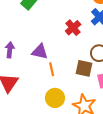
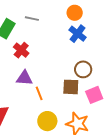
red cross: (73, 28) -> (21, 50), moved

